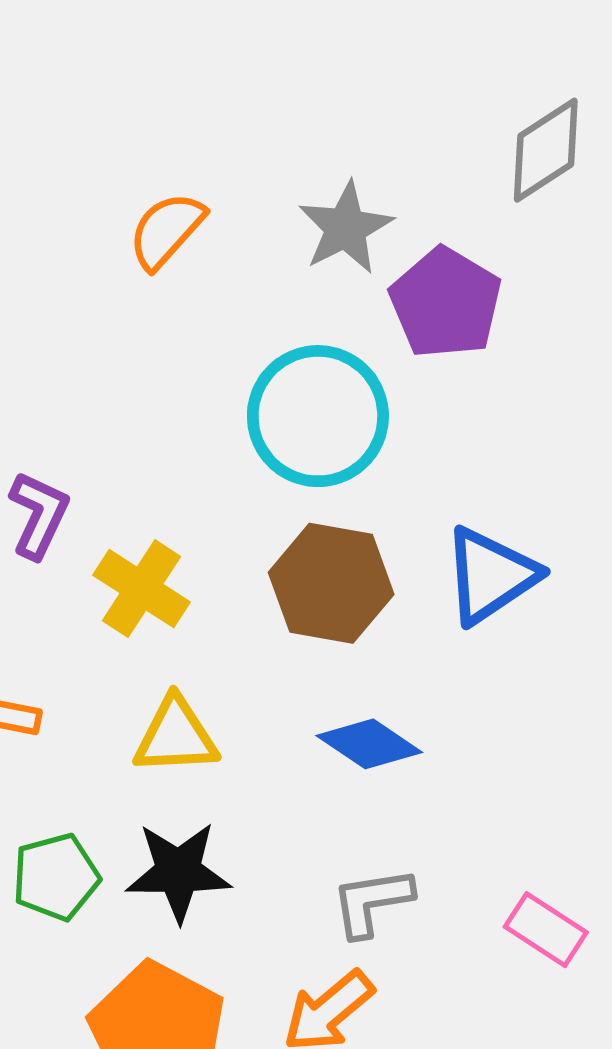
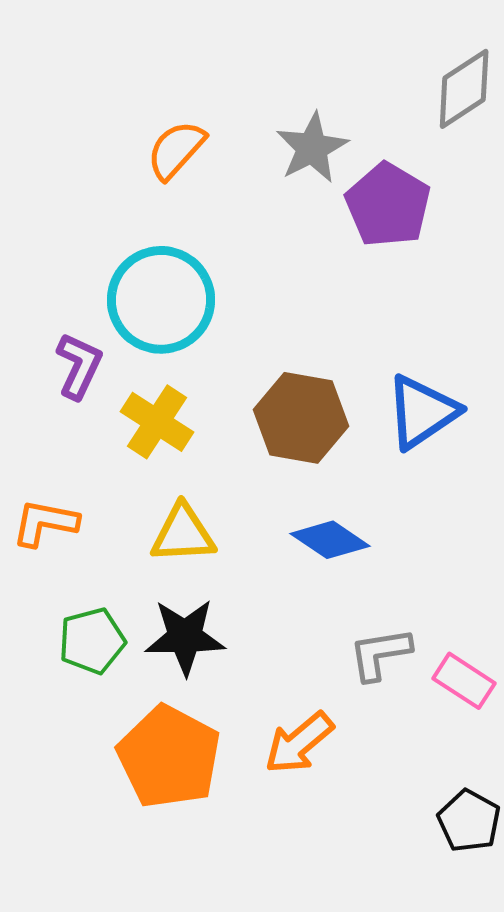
cyan circle: (318, 416) -> (161, 300), moved
gray L-shape: (372, 902) -> (380, 654), moved

